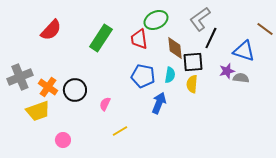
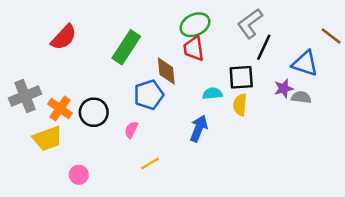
red trapezoid: (139, 39) -> (194, 49), moved
brown diamond: (175, 48) -> (166, 71), moved
cyan semicircle: (170, 75) -> (212, 94), turned -105
blue pentagon: (143, 76) -> (149, 95), moved, turned -30

